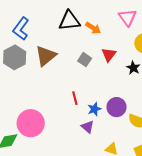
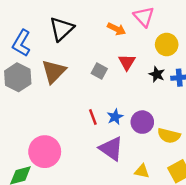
black triangle: (69, 21) -> (62, 29), moved, turned -30
orange arrow: (93, 28) -> (117, 29), moved
blue star: (94, 109) -> (115, 117), moved
purple triangle: (88, 127) -> (111, 149), size x1.6

